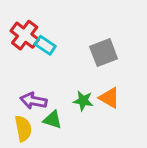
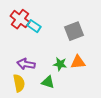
orange triangle: (109, 98) -> (78, 62), turned -35
green triangle: (52, 120) -> (48, 82), moved

